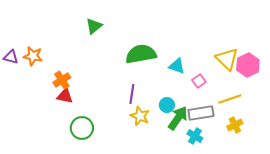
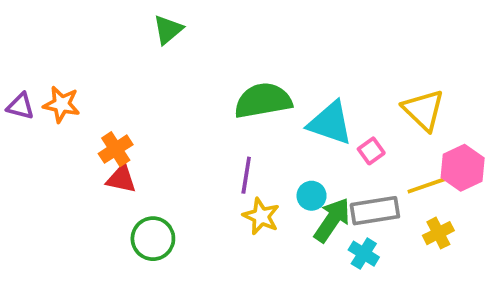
green triangle: (94, 26) -> (168, 30), moved
pink hexagon: (248, 65) -> (463, 168), moved
cyan triangle: (177, 66) -> (330, 123), size x1.5

